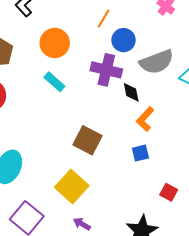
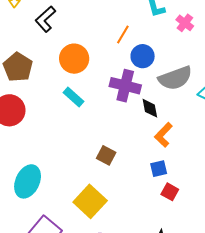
brown square: (88, 140) -> (106, 155), size x0.7
red square: (169, 192) -> (170, 192), moved

